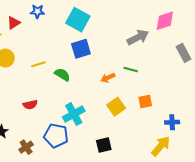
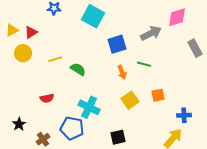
red triangle: (14, 23) -> (31, 32), moved
blue square: (81, 49) -> (117, 44), moved
orange arrow: (108, 78) -> (122, 72), turned -88
cyan cross: (74, 114) -> (89, 107), turned -35

